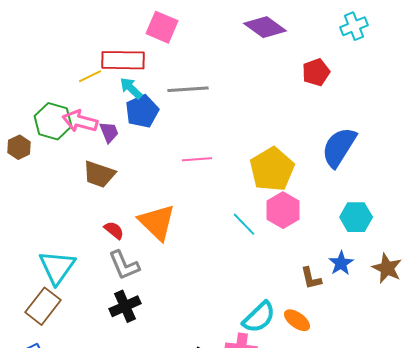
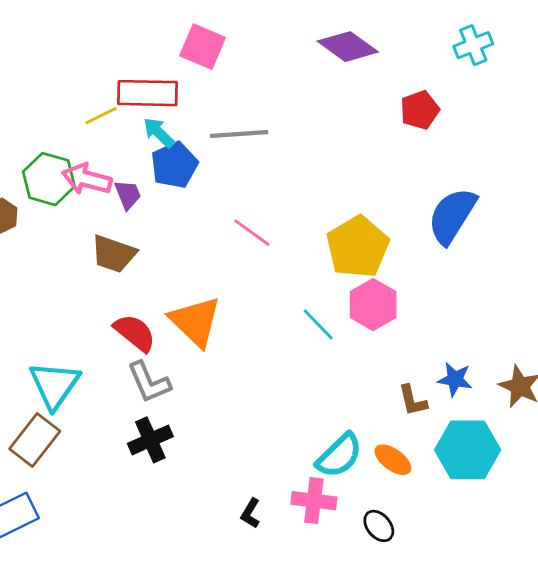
pink line: (197, 159) -> (252, 233), turned 40
cyan hexagon: (356, 217) -> (468, 450), moved, size x1.4
red semicircle: (114, 230) -> (135, 333), size x1.5
blue star: (341, 263) -> (455, 379), turned -30

